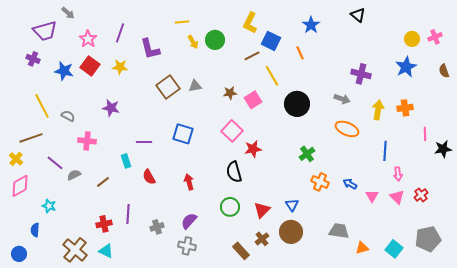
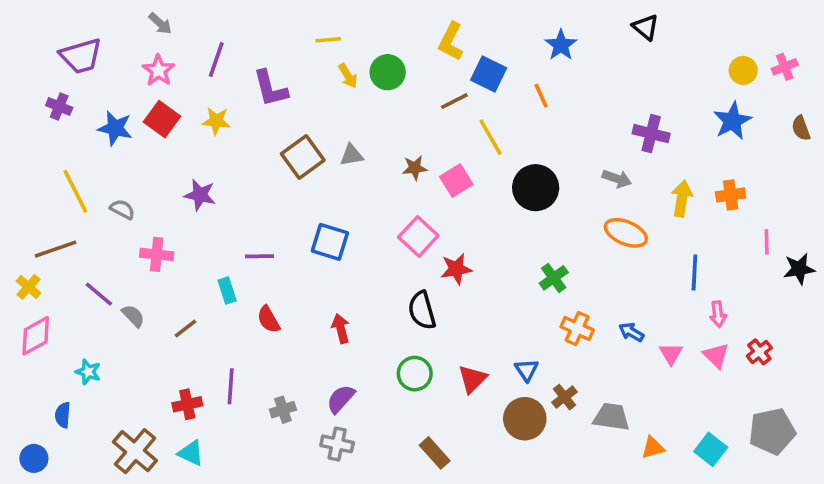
gray arrow: (68, 13) -> (160, 23), moved
gray semicircle: (74, 175) -> (133, 316), turned 72
brown cross: (262, 239) -> (564, 397), moved

